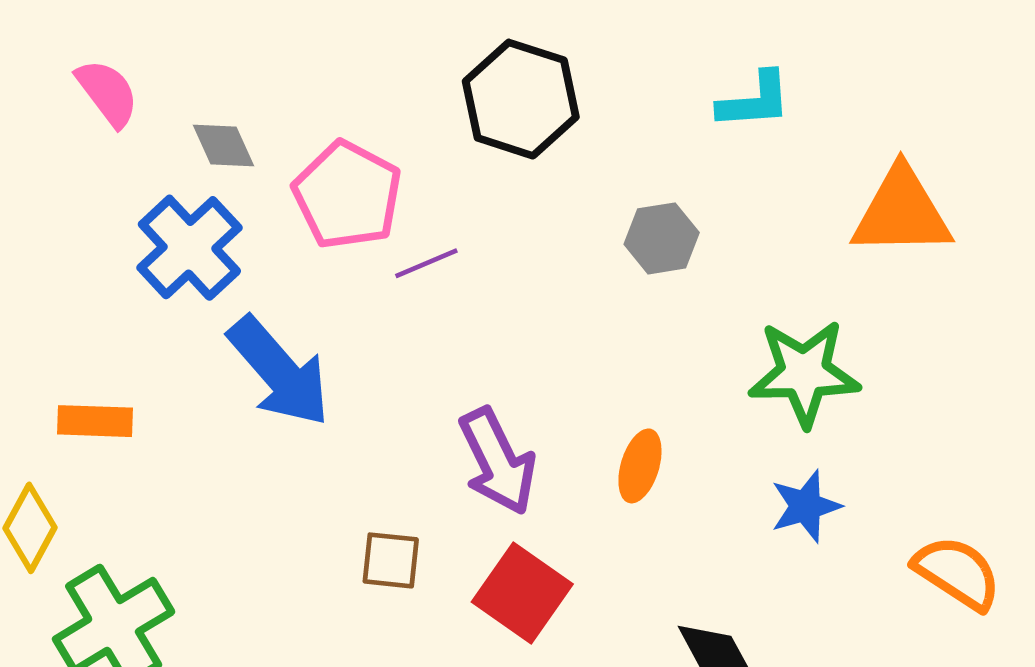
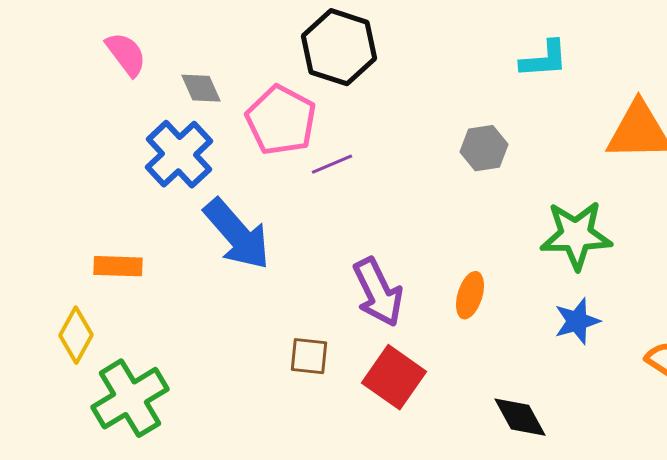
black hexagon: (521, 99) -> (339, 47), moved

